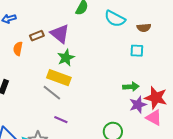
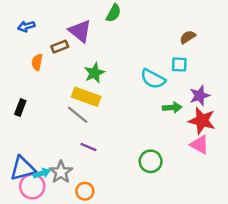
cyan semicircle: (115, 19) -> (153, 79), moved
brown semicircle: (144, 28) -> (188, 37), turned 152
purple triangle: (60, 34) -> (80, 31), moved
purple star: (138, 105) -> (200, 96), moved

